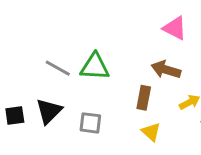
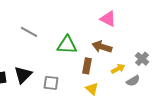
green triangle: (95, 67) -> (67, 45), moved
gray line: (58, 68) -> (29, 32), moved

